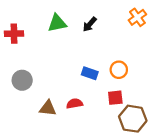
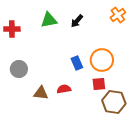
orange circle: (119, 70) -> (102, 60), size x1.5
blue rectangle: (90, 73) -> (77, 63), turned 48

